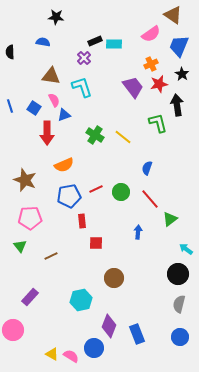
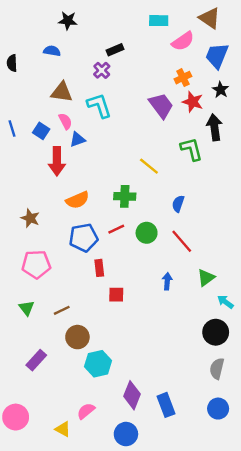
cyan rectangle: (114, 44) -> (159, 21), moved
red star: (159, 84) -> (193, 102), turned 30
green cross: (95, 135) -> (125, 196), moved, turned -30
brown star: (25, 180) -> (30, 218), size x0.7
green triangle: (170, 219) -> (206, 278), moved
green triangle: (20, 246) -> (27, 308), moved
brown circle: (114, 278) -> (77, 337), moved
pink circle: (13, 330) -> (16, 417), moved
blue circle: (94, 348) -> (126, 434), moved
pink semicircle: (71, 356) -> (86, 411), moved, turned -70

